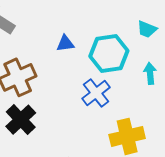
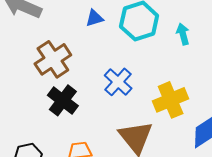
blue cross: (96, 93) -> (118, 82), moved

